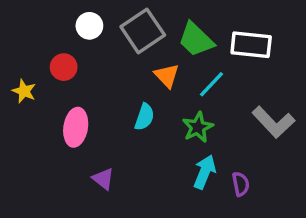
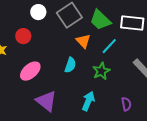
pink ellipse: (76, 127) -> (30, 71), turned 40
cyan arrow: (205, 172) -> (88, 101), moved
purple triangle: (103, 179) -> (46, 101), size x1.6

